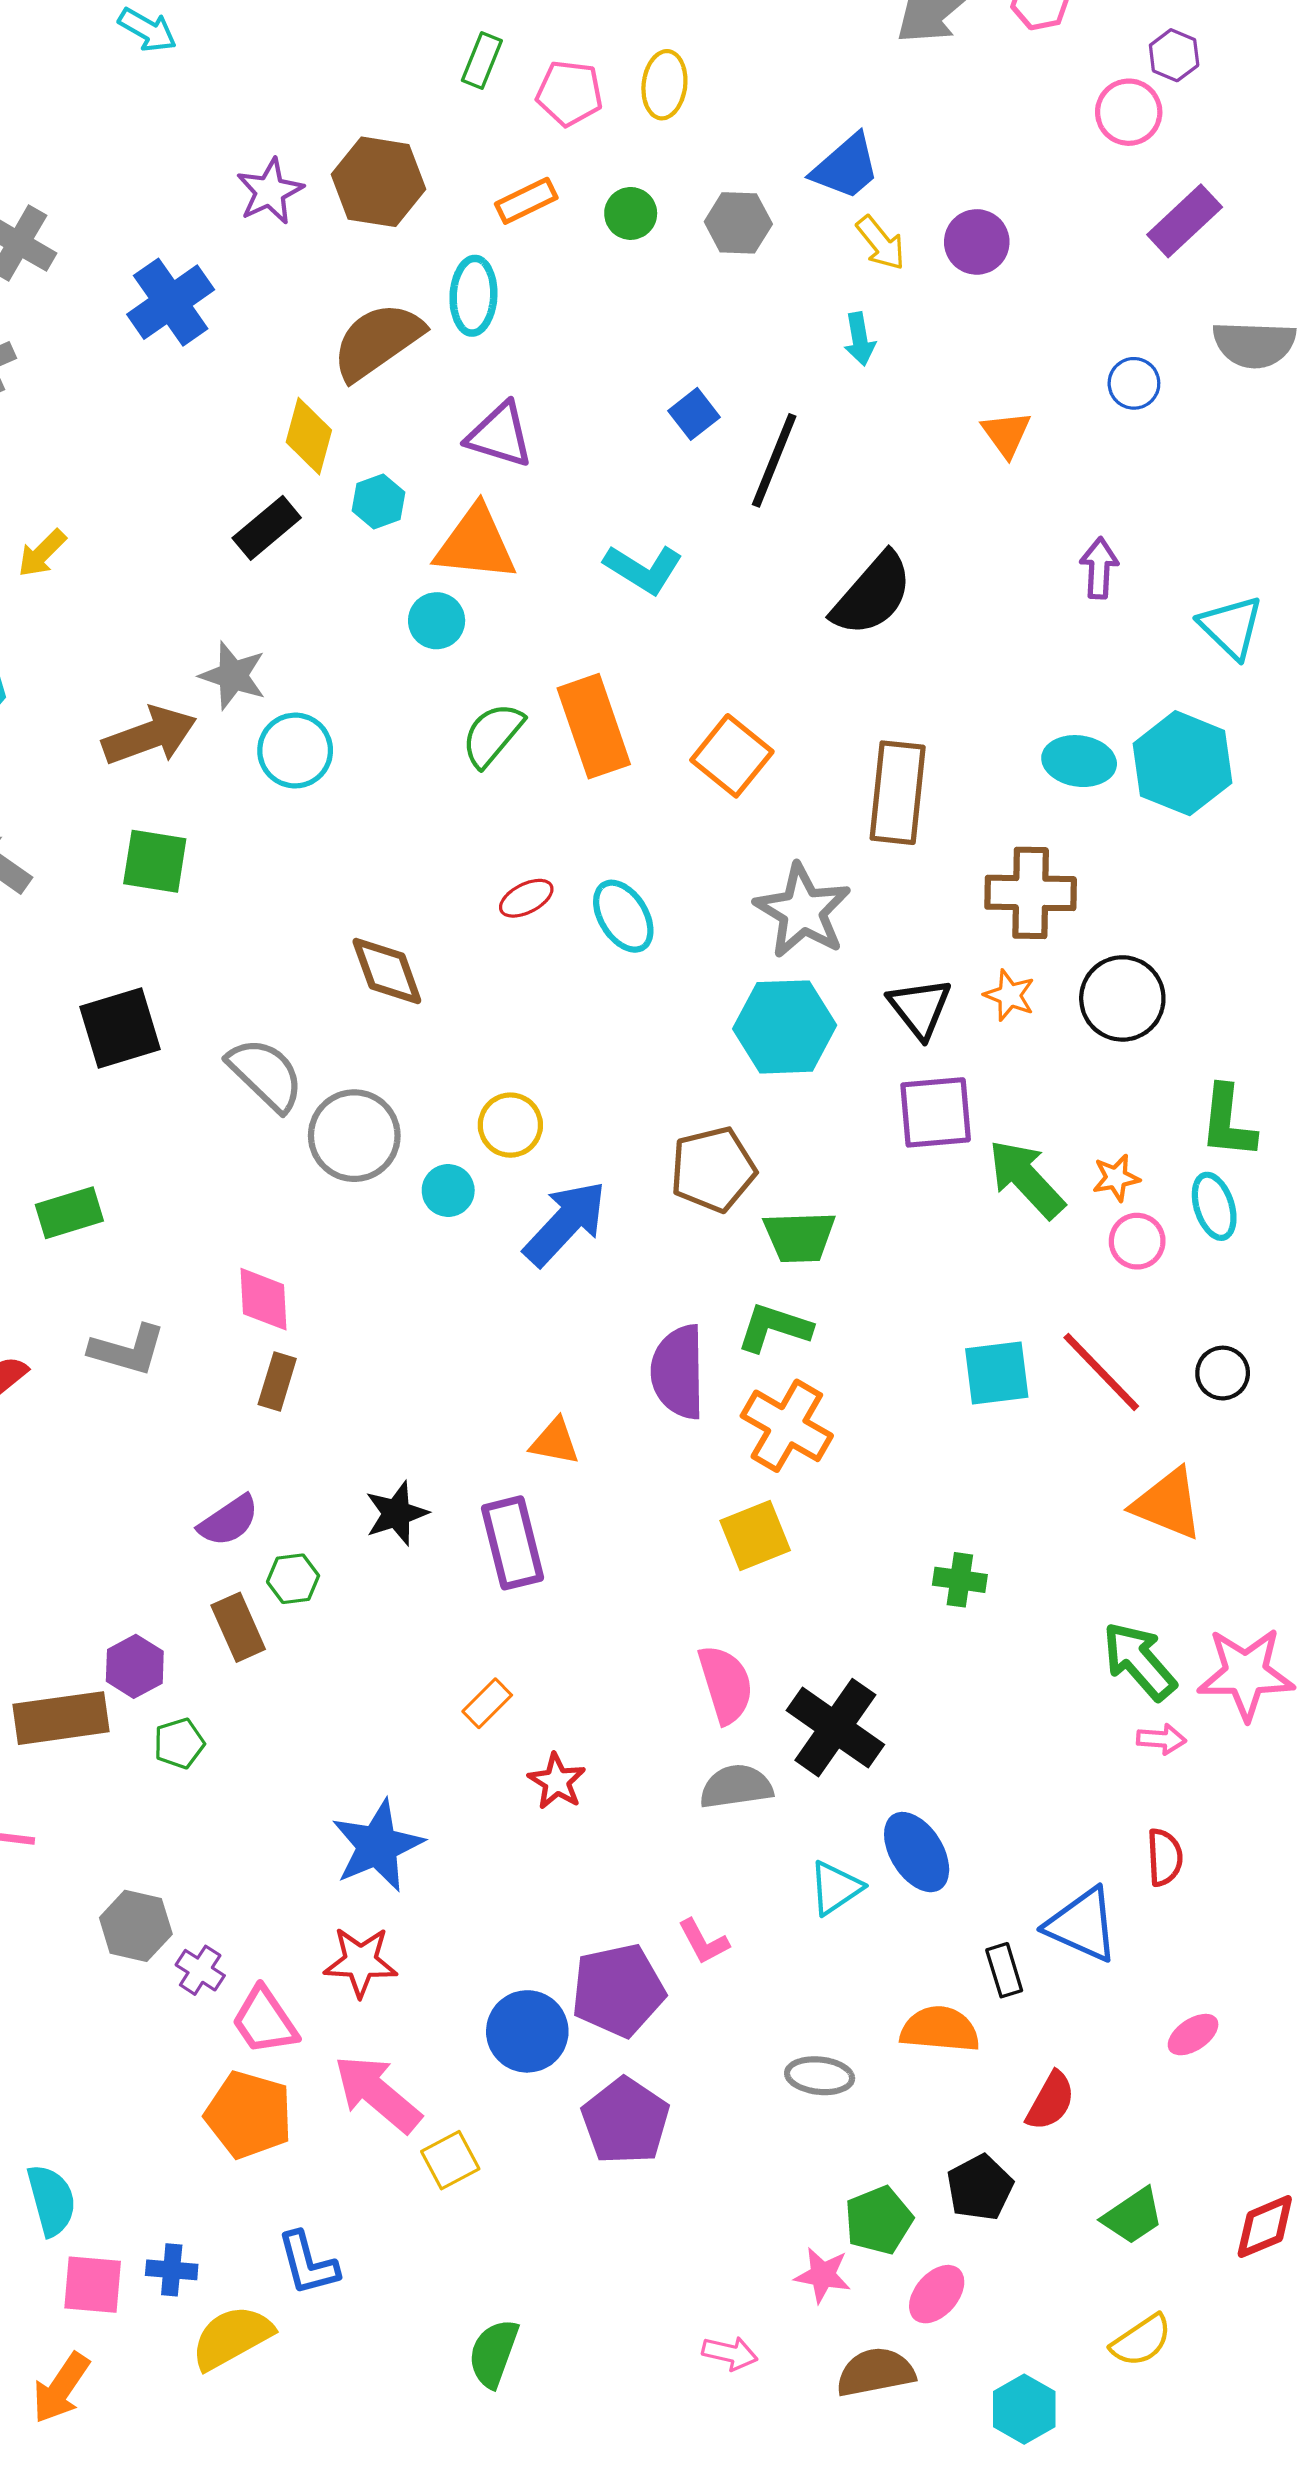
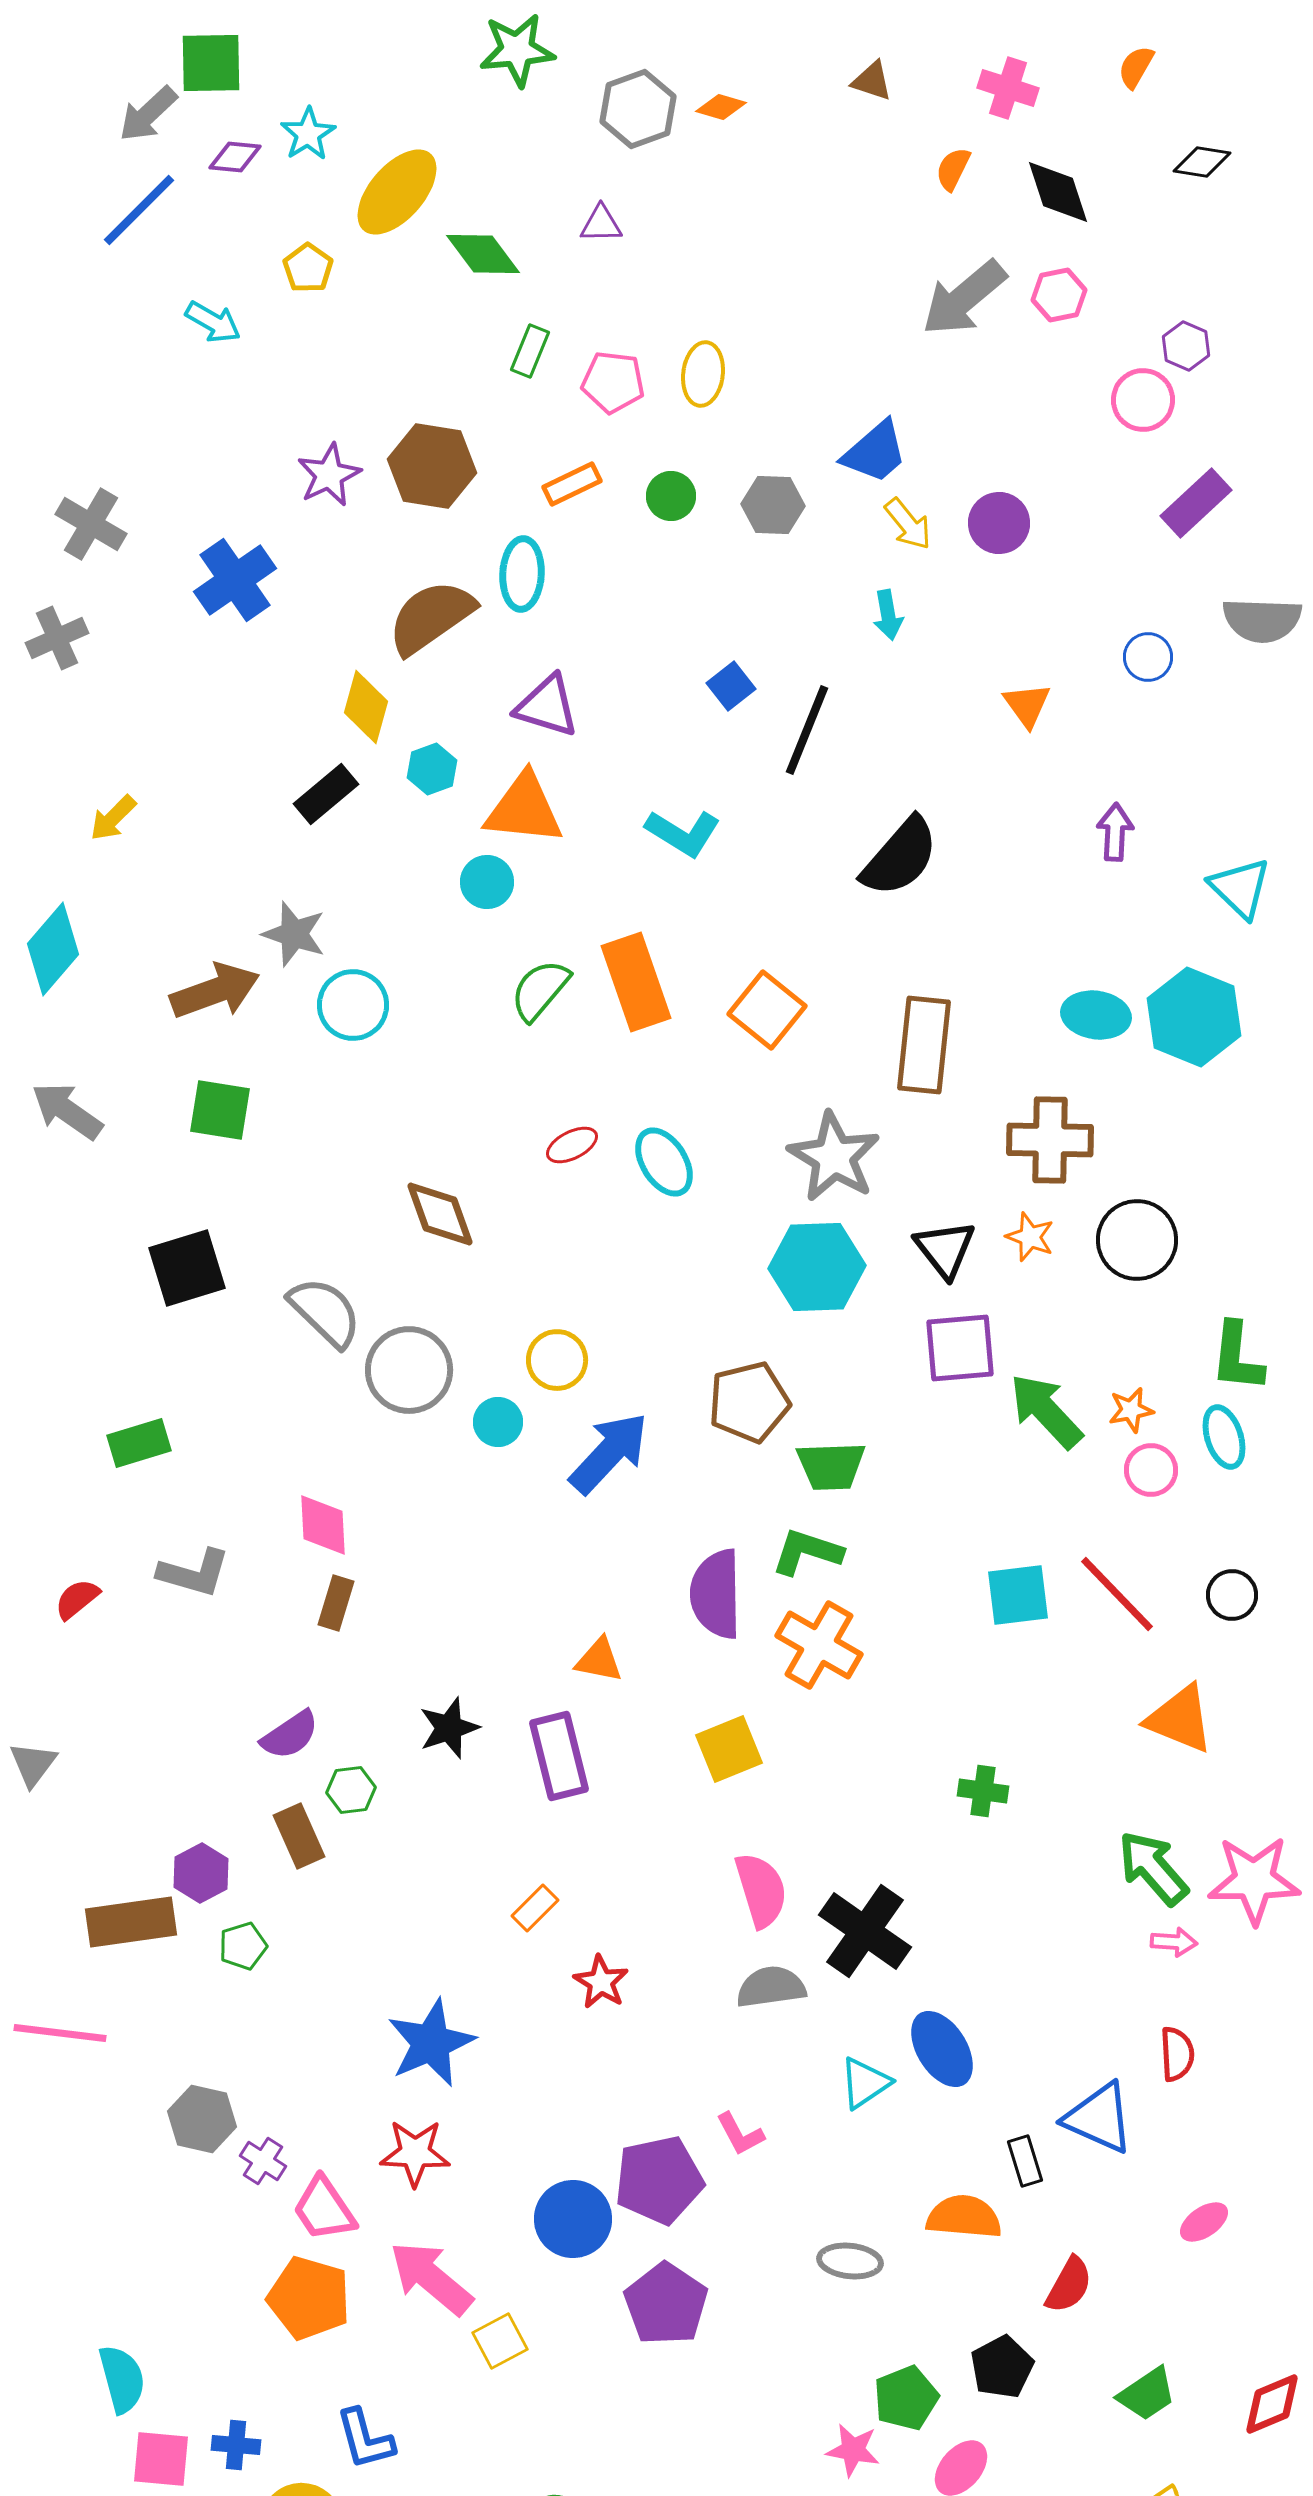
yellow square: (755, 1536) -> (729, 1749), moved

